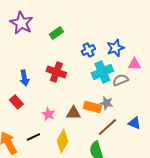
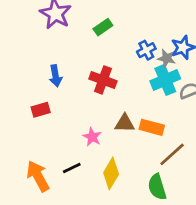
blue arrow: (24, 78) -> (56, 76), moved
red rectangle: (16, 102) -> (41, 110), moved, turned -64
gray star: (106, 103) -> (167, 58), moved
brown triangle: (73, 113) -> (125, 123), moved

